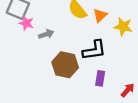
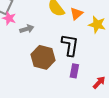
black L-shape: (94, 50) -> (70, 45), turned -75

